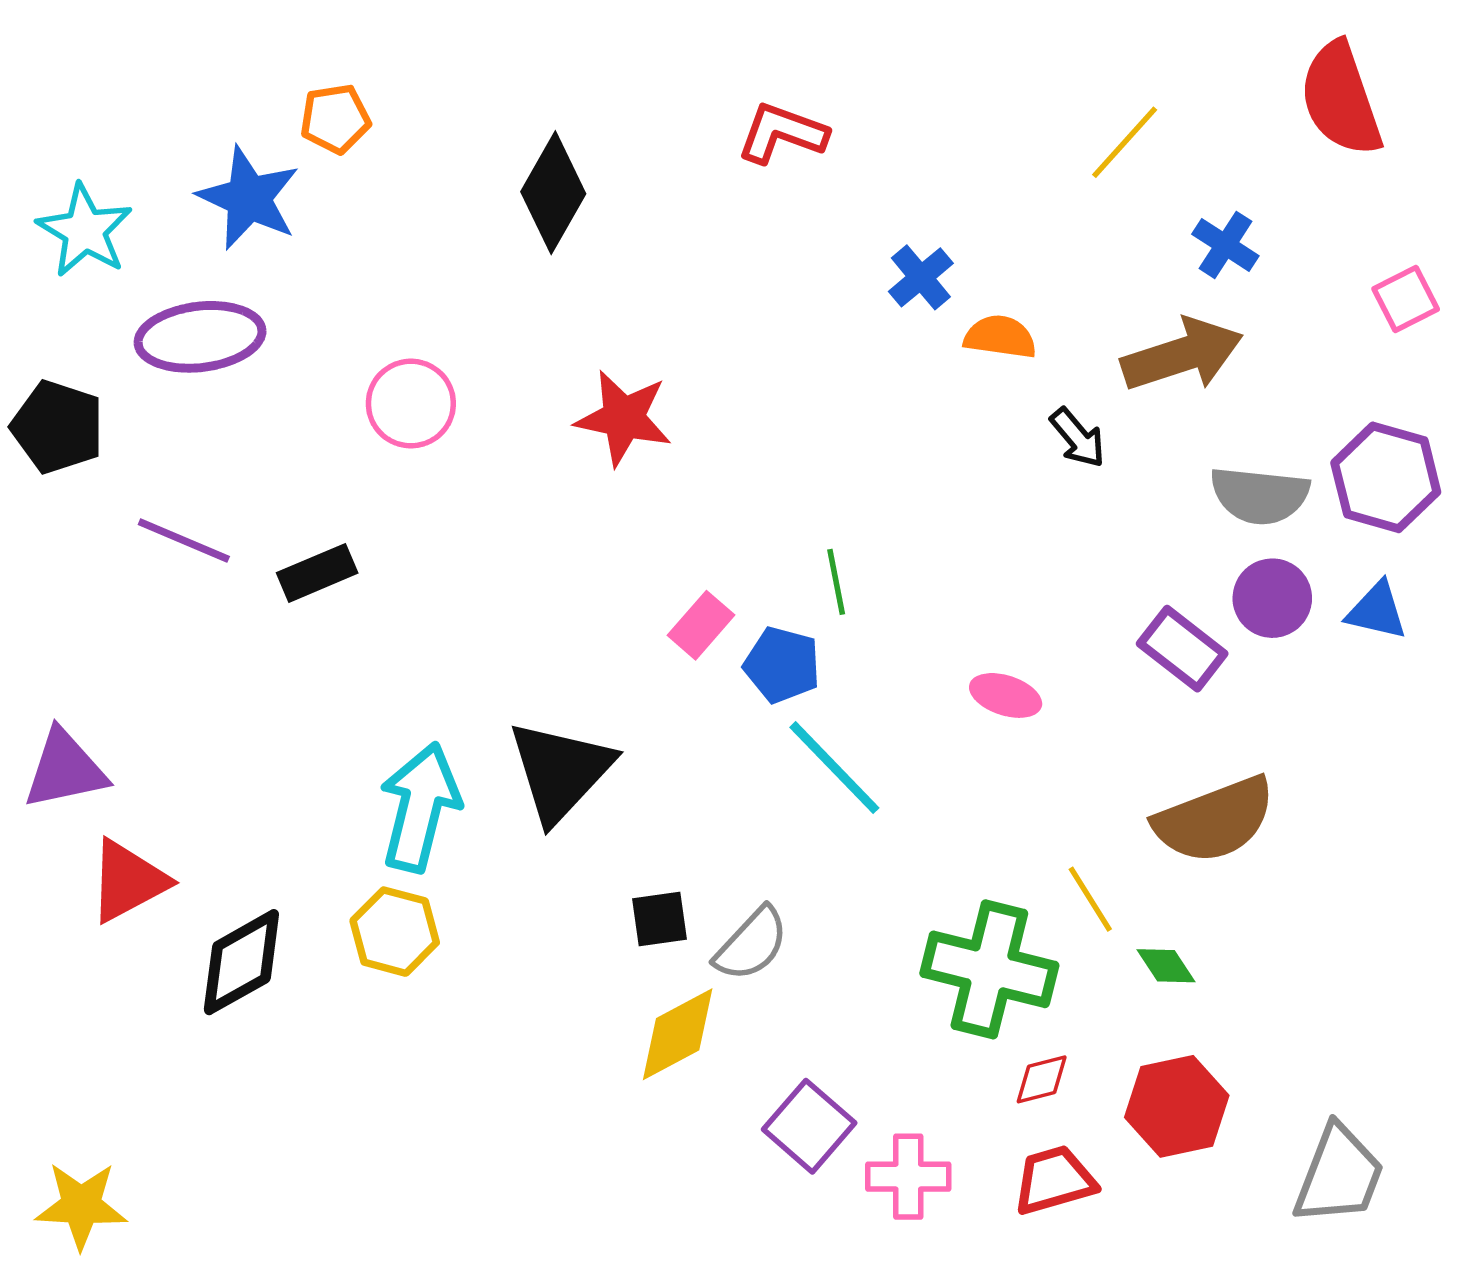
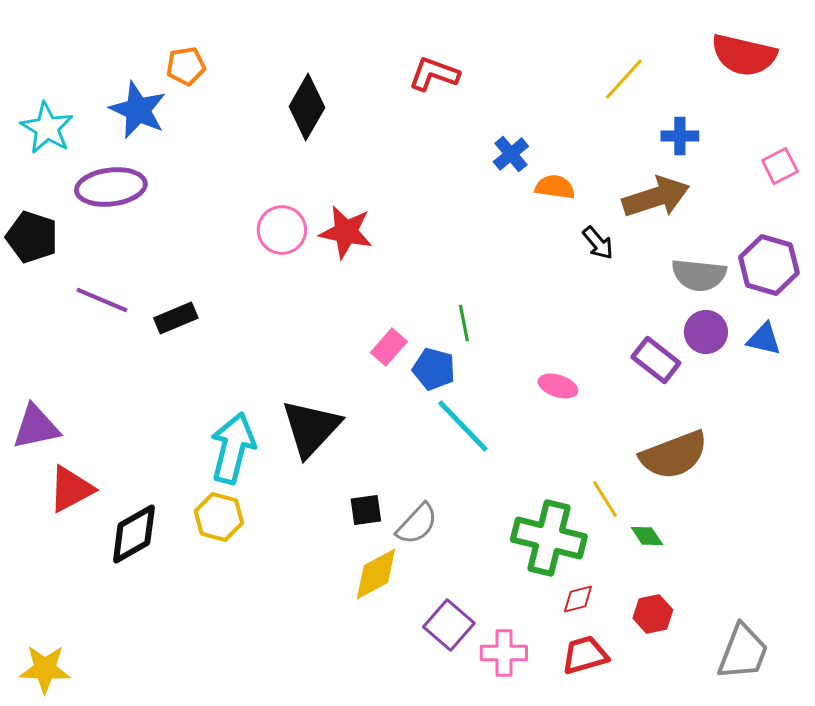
red semicircle: (1341, 99) -> (744, 55), turned -58
blue cross: (1225, 245) -> (680, 136), turned -33
pink circle: (411, 404) -> (282, 230), moved
red hexagon: (1177, 1106) -> (653, 614), size x0.7

